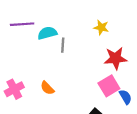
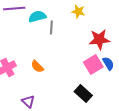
yellow star: (101, 28) -> (78, 12), moved
blue semicircle: (125, 97) -> (108, 64), moved

